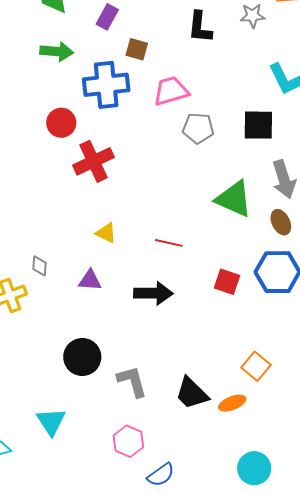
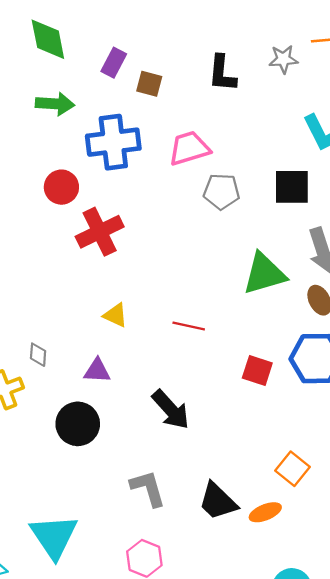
brown square: (137, 49) -> (149, 84), moved
green triangle: (234, 199) -> (264, 274), turned -39
black arrow: (153, 293) -> (171, 410), moved, turned 48
black circle: (82, 357) -> (78, 424), moved
cyan triangle: (51, 422) -> (54, 536), size x1.4

